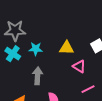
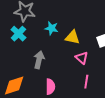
cyan star: (36, 49) -> (52, 28), moved
pink line: (88, 89) -> (86, 82), turned -64

